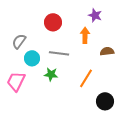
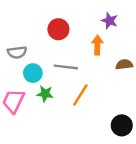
gray semicircle: (19, 41) -> (17, 52), turned -133
green star: (51, 74) -> (45, 94), moved
orange line: (86, 78) -> (80, 95), moved

